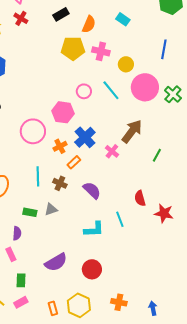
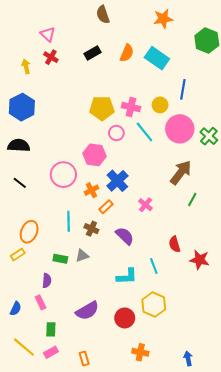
cyan rectangle: (123, 19) -> (157, 58), size x1.6
orange semicircle: (89, 24) -> (127, 53), moved
yellow pentagon: (73, 48) -> (102, 108), moved
blue line: (164, 49) -> (183, 89), moved
pink cross: (101, 51) -> (131, 107), moved
brown arrow: (132, 131) -> (181, 172), moved
pink cross: (112, 151) -> (145, 205), moved
orange cross: (119, 302) -> (140, 352), moved
yellow hexagon: (79, 305) -> (154, 304), moved

